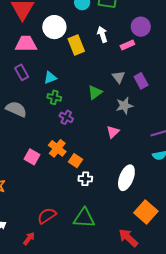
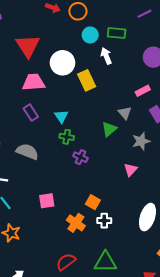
white arrow: (102, 34) -> (106, 56), moved
pink rectangle: (127, 45) -> (143, 91), moved
gray triangle: (119, 77) -> (125, 113), moved
cyan triangle: (50, 78) -> (61, 116), turned -40
orange cross: (57, 148) -> (76, 223), moved
pink square: (32, 157) -> (47, 201), turned -35

